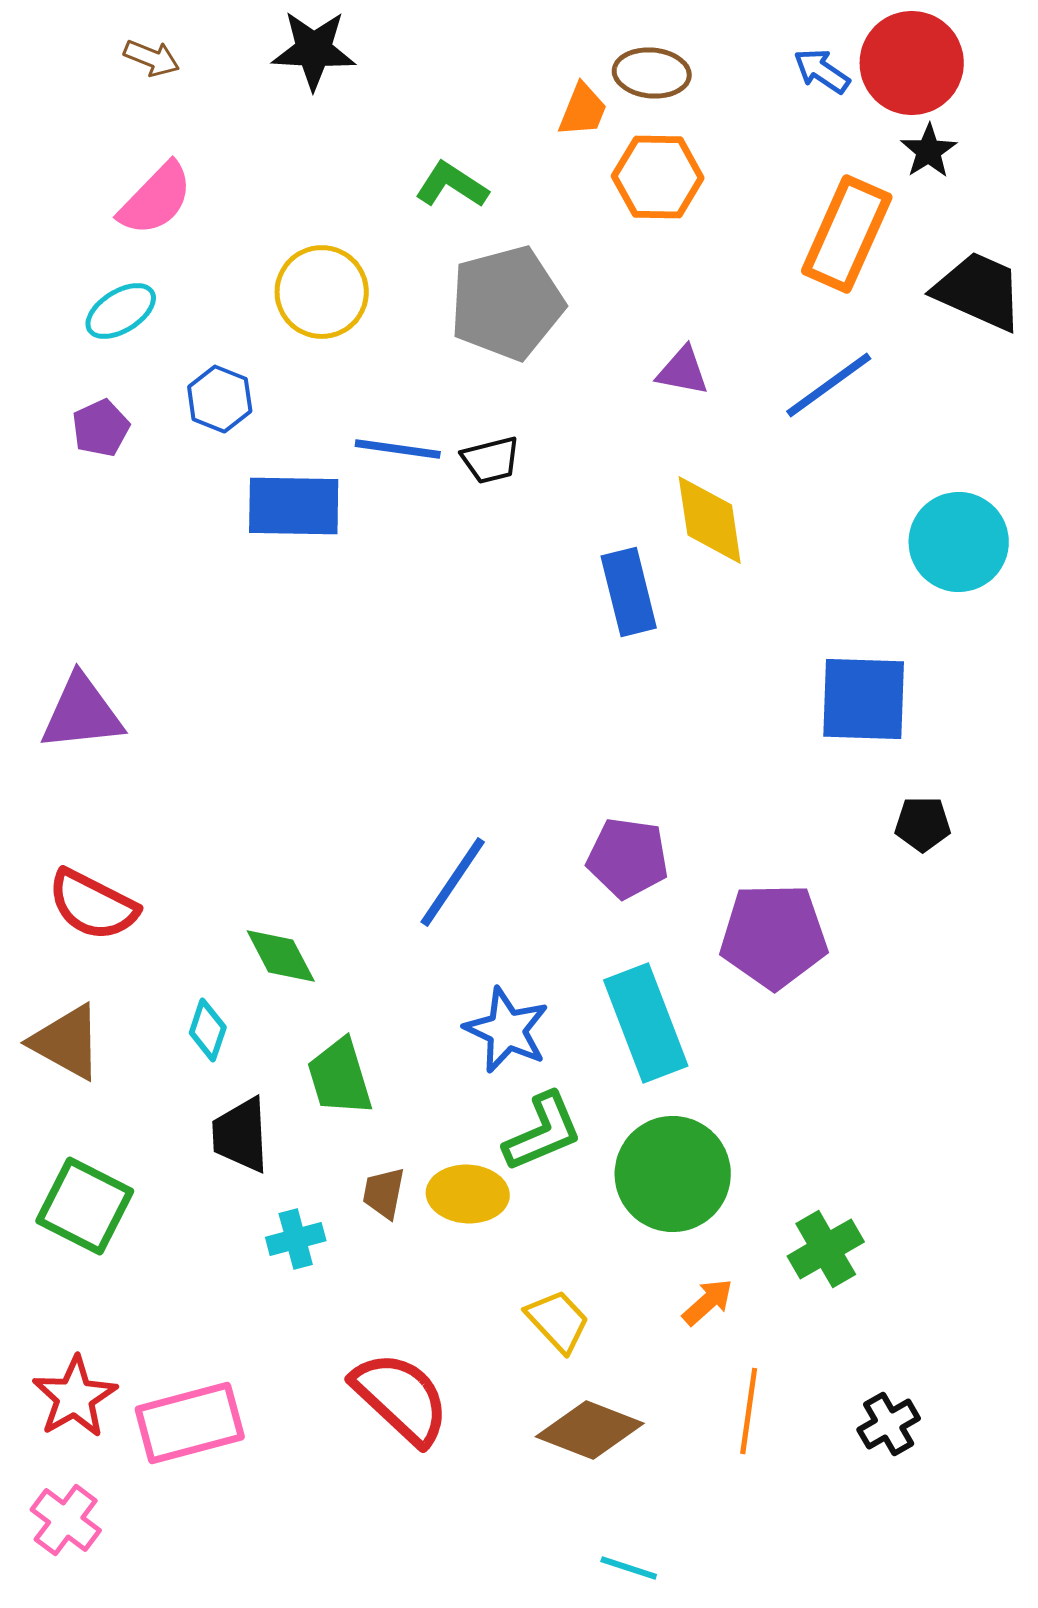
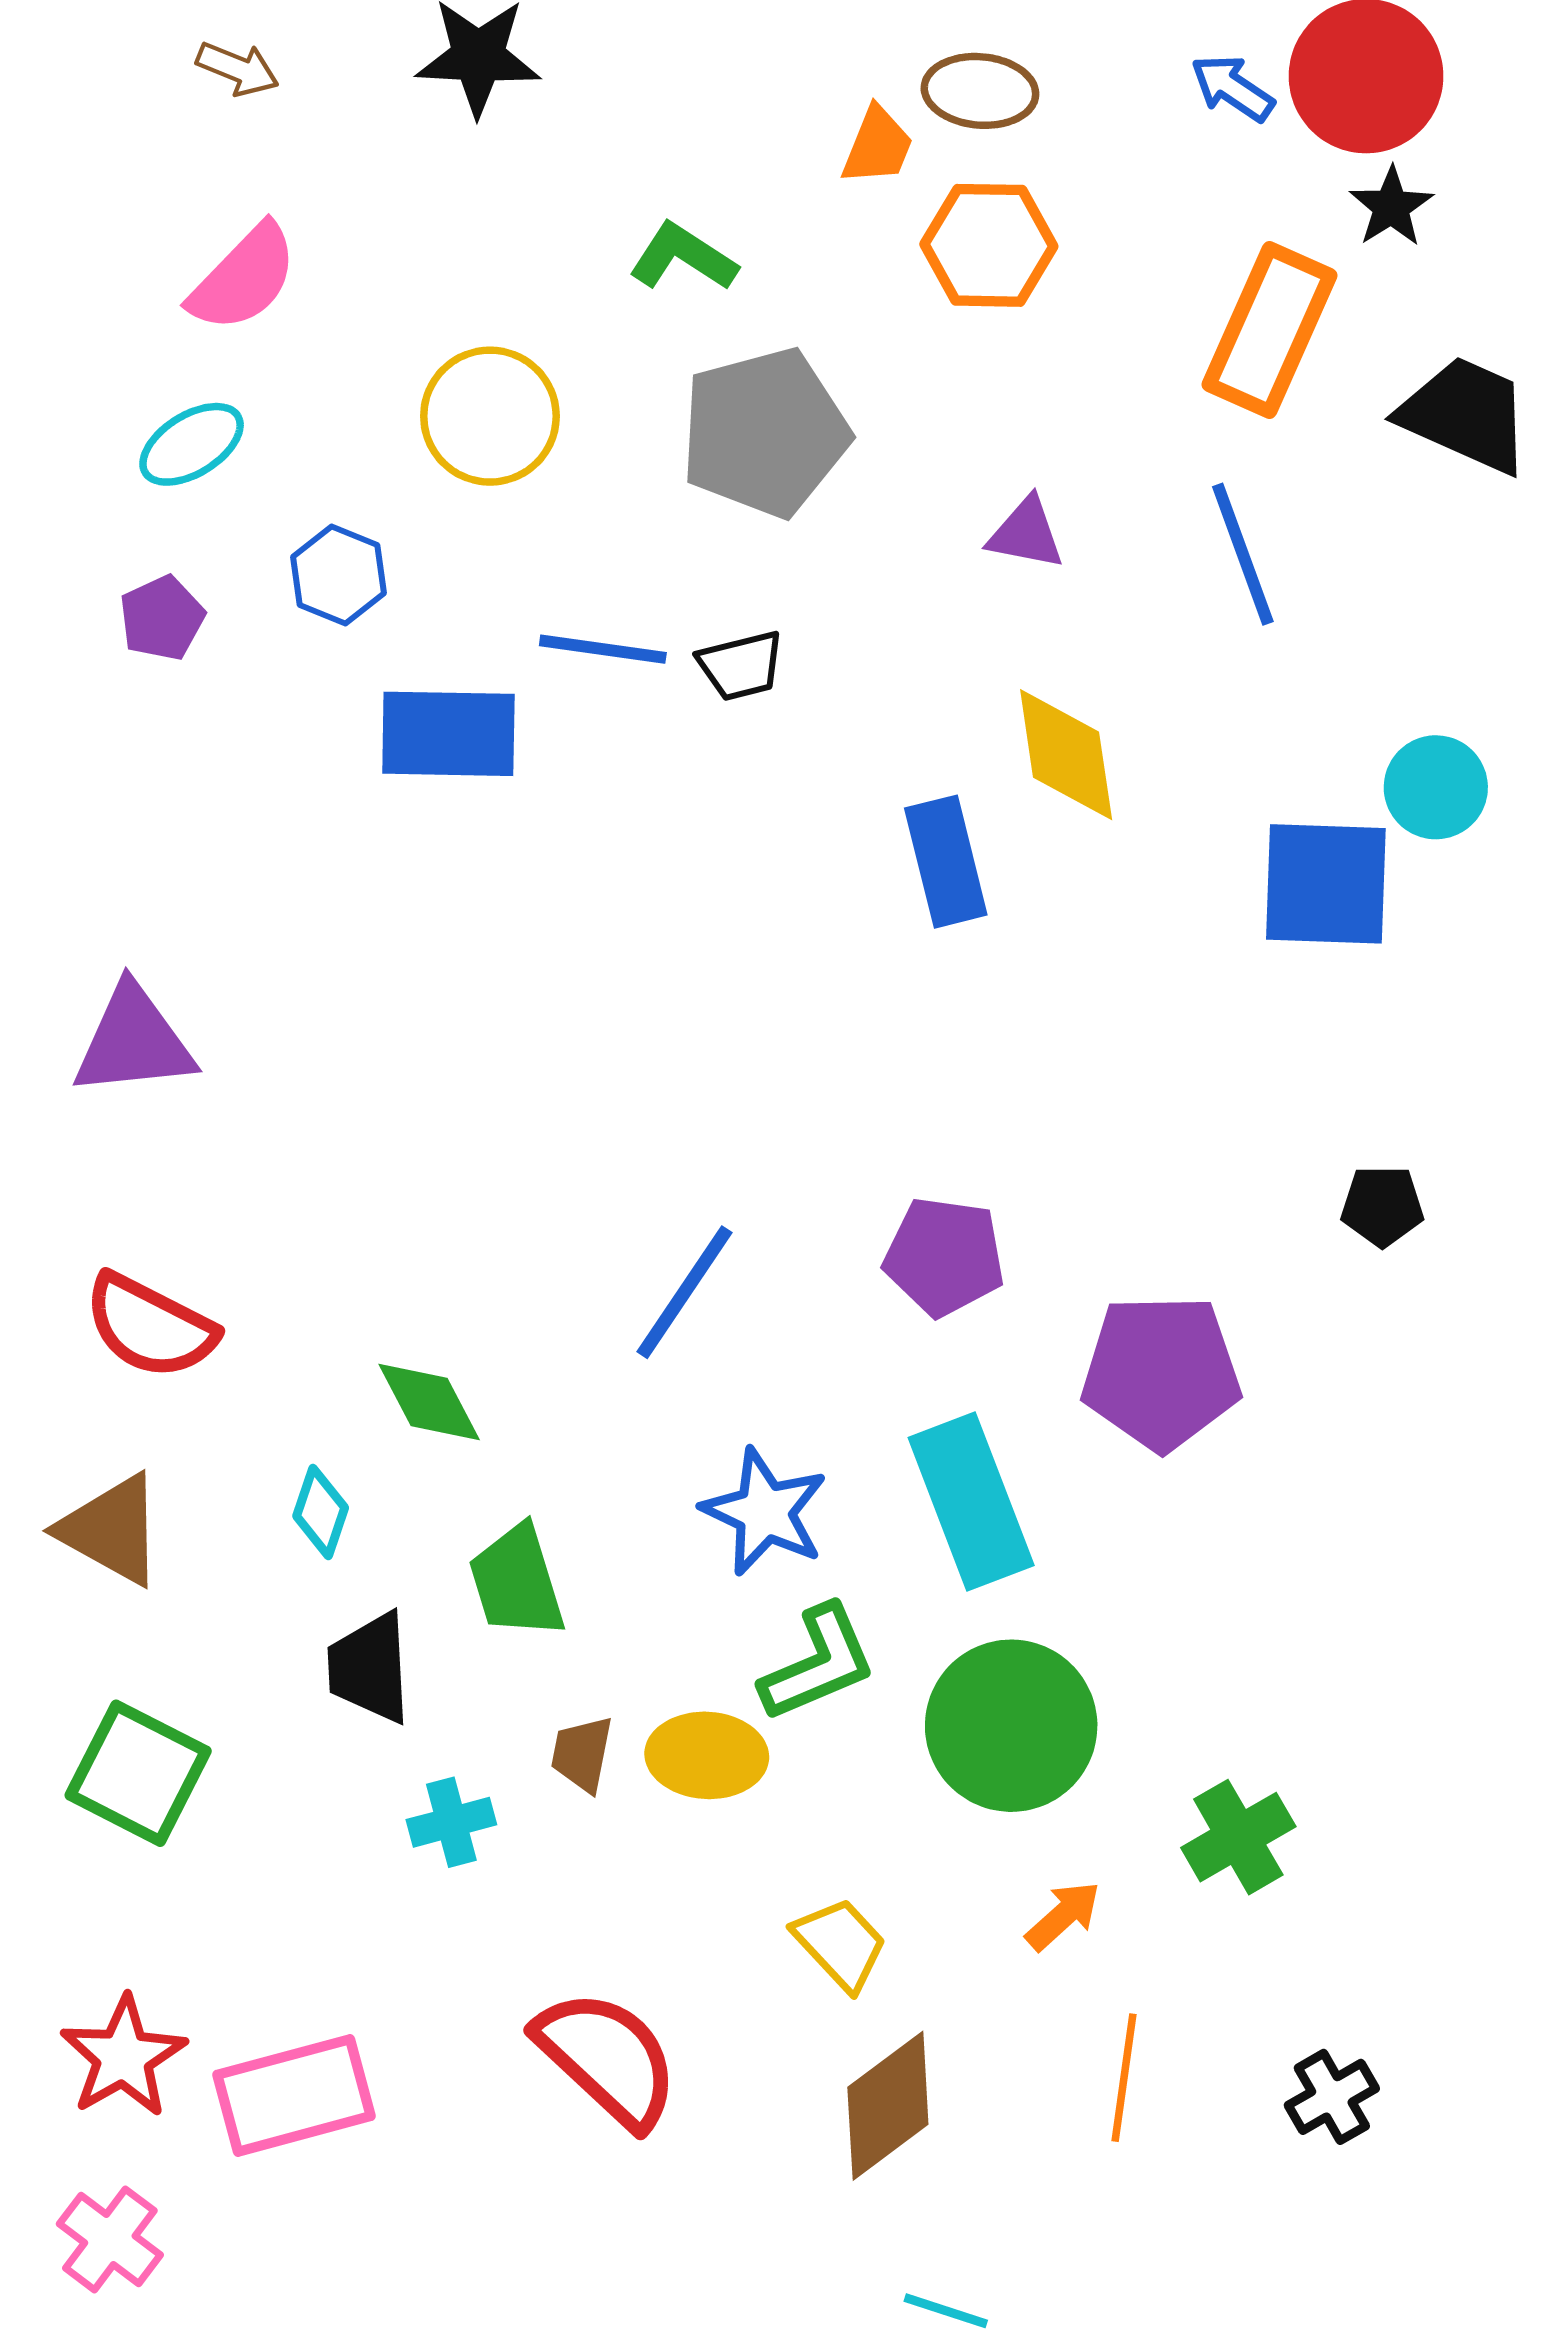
blue line: (829, 385) -> (1243, 554), turned -74
cyan circle: (959, 542) -> (1436, 787), size x0.7
blue square: (864, 699) -> (1326, 884), moved
brown diamond: (590, 1430) -> (888, 2106), turned -58

